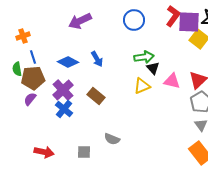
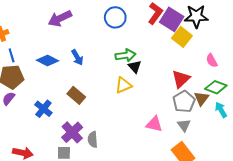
purple square: (189, 22) -> (172, 19), turned 30
pink triangle: (172, 81) -> (154, 124), moved
purple cross: (63, 90) -> (72, 132), moved
gray semicircle: (112, 139) -> (93, 140), turned 63

